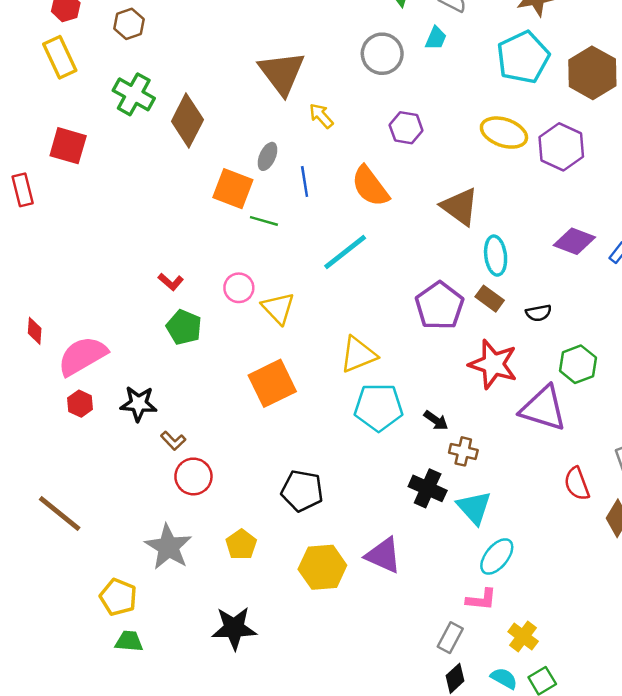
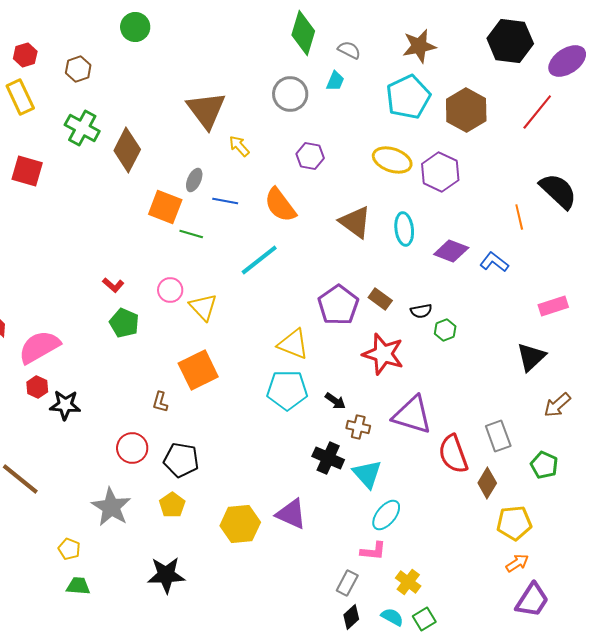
blue line: (305, 182) -> (225, 201), turned -70
cyan ellipse: (496, 256) -> (404, 229), moved
yellow triangle: (358, 355) -> (293, 344), moved, turned 44
green hexagon: (578, 364) -> (445, 330), moved, size x0.7
black star: (139, 404) -> (65, 405), moved
purple triangle: (543, 408) -> (412, 415), moved
brown L-shape: (173, 441) -> (160, 402), moved, turned 60
red semicircle: (577, 484) -> (453, 454), size x1.4
black pentagon: (302, 491) -> (181, 460), moved
yellow pentagon: (118, 597) -> (69, 549), size x0.7

